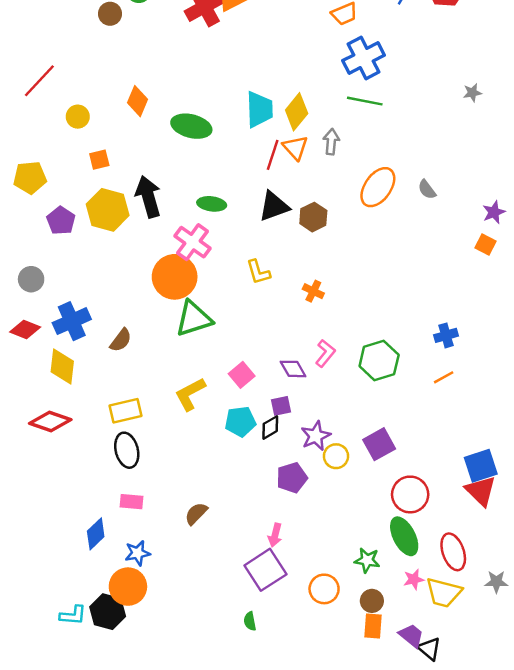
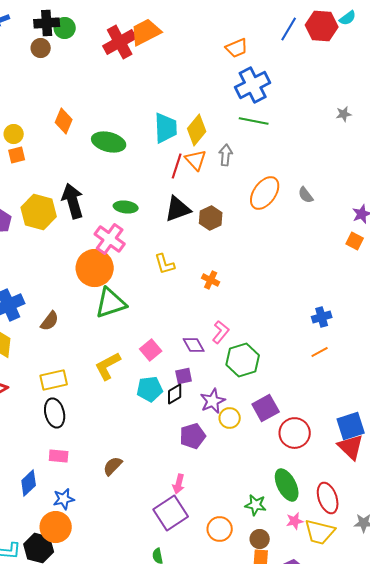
orange square: (99, 160) -> (17, 155), moved
green hexagon: (379, 361) -> (243, 360), moved
red circle: (410, 494) -> (295, 433), moved

